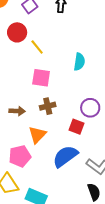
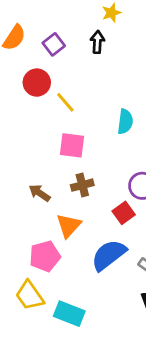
brown arrow: (17, 111) -> (39, 193), turned -147
red square: (77, 127) -> (124, 213), turned 35

